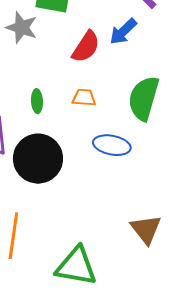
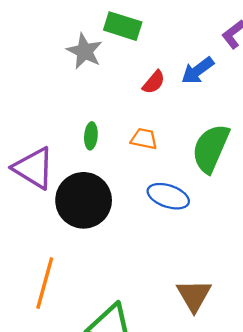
red semicircle: (86, 47) -> (154, 82), size x0.7

